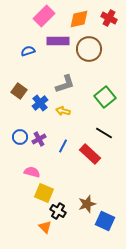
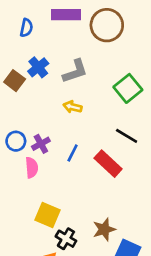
blue semicircle: (28, 51) -> (26, 28), turned 120
blue cross: (40, 103) -> (38, 67), moved
pink semicircle: (32, 172) -> (32, 168), moved, turned 70

